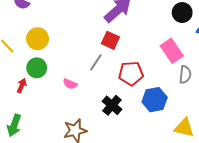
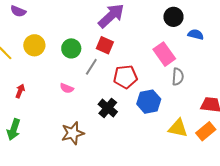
green circle: (37, 68) -> (71, 48), moved

